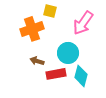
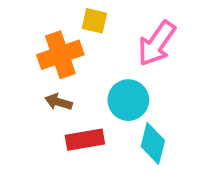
brown arrow: (37, 61) -> (58, 102), moved
red rectangle: (56, 74) -> (85, 140), moved

